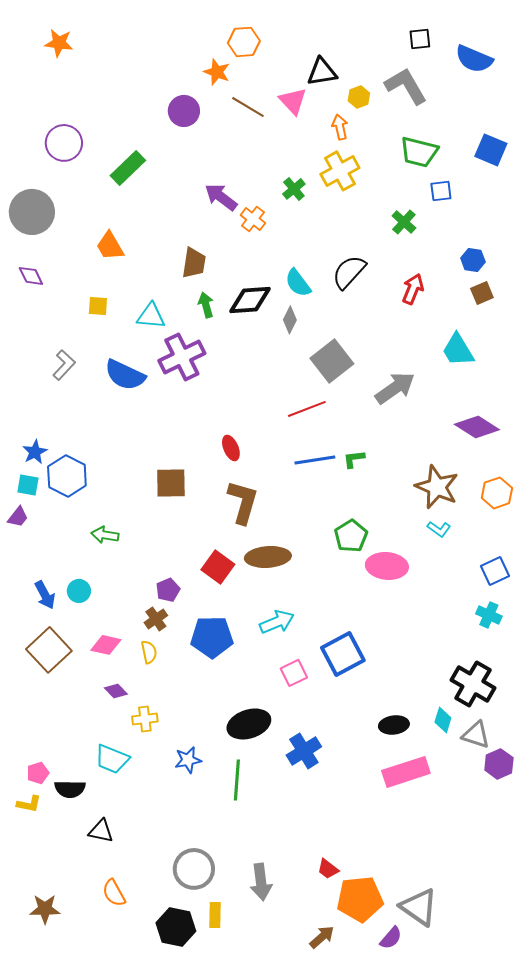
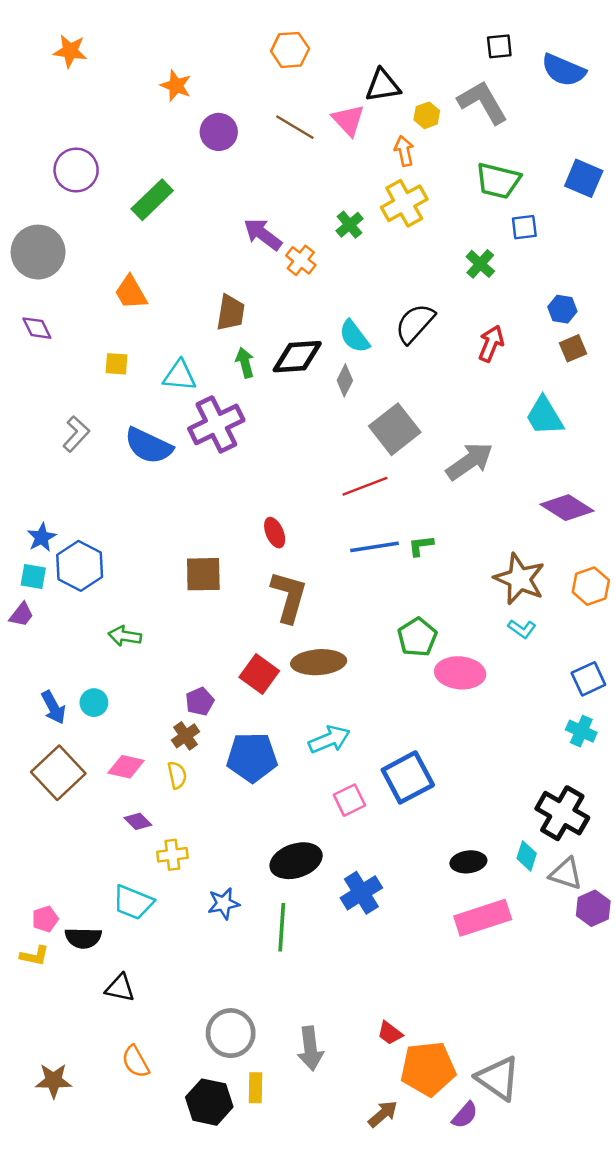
orange star: (217, 72) -> (176, 86), moved

